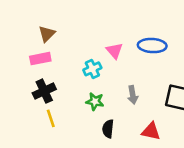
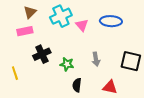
cyan cross: (92, 69) -> (61, 16), moved, size x1.5
black cross: (44, 91) -> (42, 54), moved
yellow line: (51, 118) -> (15, 73), moved

